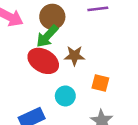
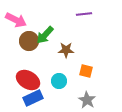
brown circle: (52, 17) -> (29, 41), moved
red ellipse: (43, 61) -> (28, 80), moved

